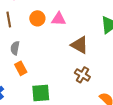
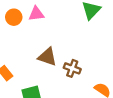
brown triangle: (80, 45) -> (47, 57), moved

